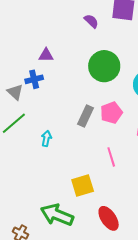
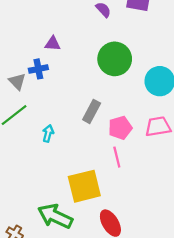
pink pentagon: (111, 113) -> (120, 128), moved
yellow square: (83, 186) -> (84, 186), size x1.4

